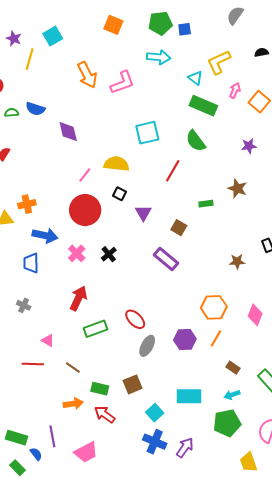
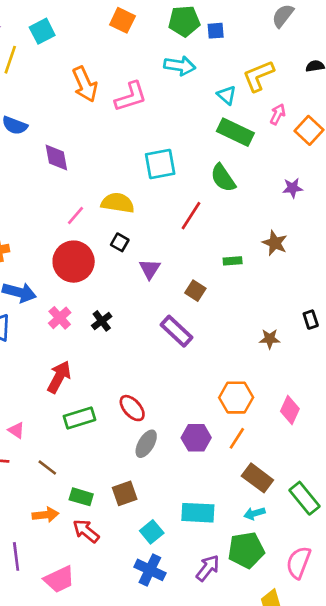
brown rectangle: (233, 368) -> (257, 478), size x1.6
purple arrow: (185, 448) -> (208, 568), moved

